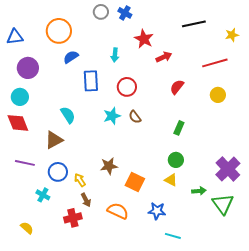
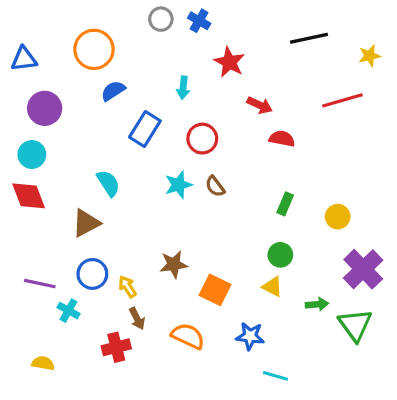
red arrow: (164, 57) -> (260, 105), moved, turned 49
blue rectangle: (91, 81) -> (145, 129), turned 35
red semicircle: (177, 87) -> (282, 139), turned 63
yellow circle: (218, 95) -> (338, 217), moved
purple line: (25, 163) -> (40, 284), moved
yellow semicircle: (27, 228) -> (43, 363), turned -32

